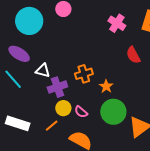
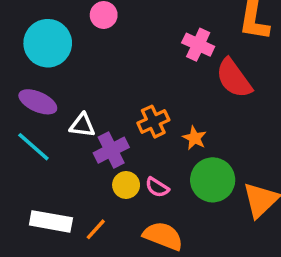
pink cross: (117, 23) -> (198, 45), moved
red semicircle: (133, 55) -> (234, 78), size x1.4
orange line: (52, 126) -> (96, 229), moved

